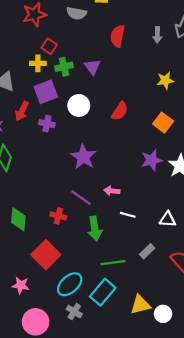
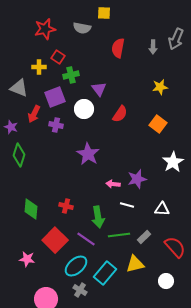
yellow cross: (38, 63) -> (39, 67), moved
purple triangle: (92, 67) -> (99, 89), moved
purple star: (152, 160) -> (137, 179), moved
purple line: (81, 198) -> (86, 239), moved
green line: (113, 263) -> (119, 235), moved
pink star: (21, 285) -> (27, 259), moved
yellow triangle: (140, 305) -> (135, 264), moved
white circle: (163, 314) -> (166, 281), moved

